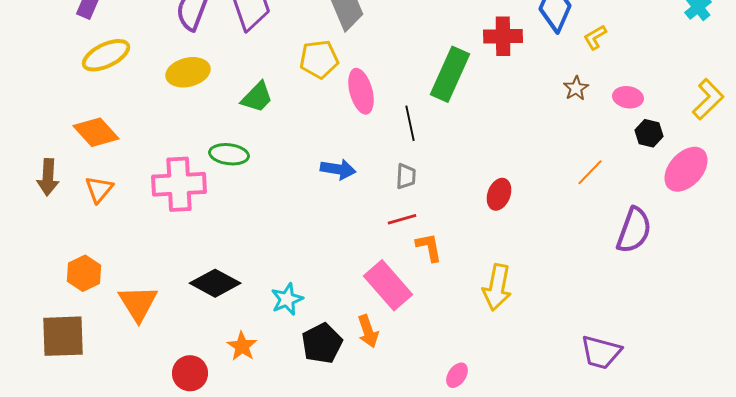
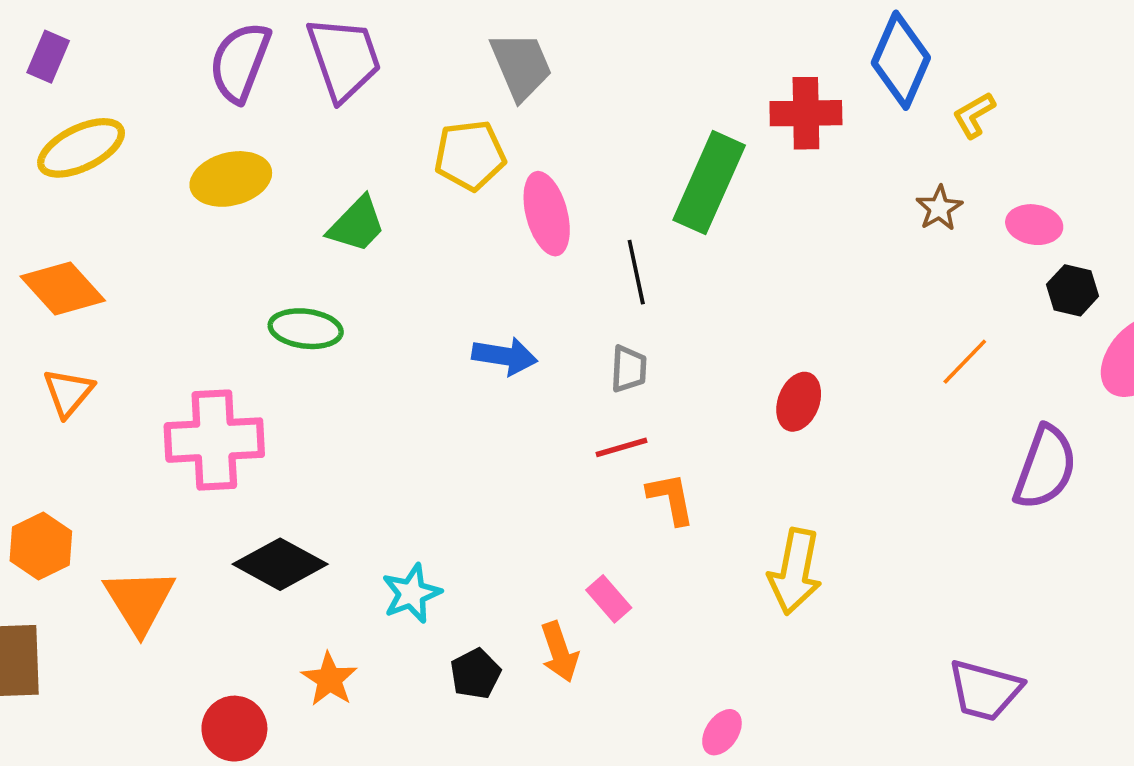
pink cross: (179, 184) -> (214, 440), moved
pink rectangle: (388, 285) -> (609, 599), moved, size x0.5
black pentagon: (322, 343) -> (475, 674), size x0.7

